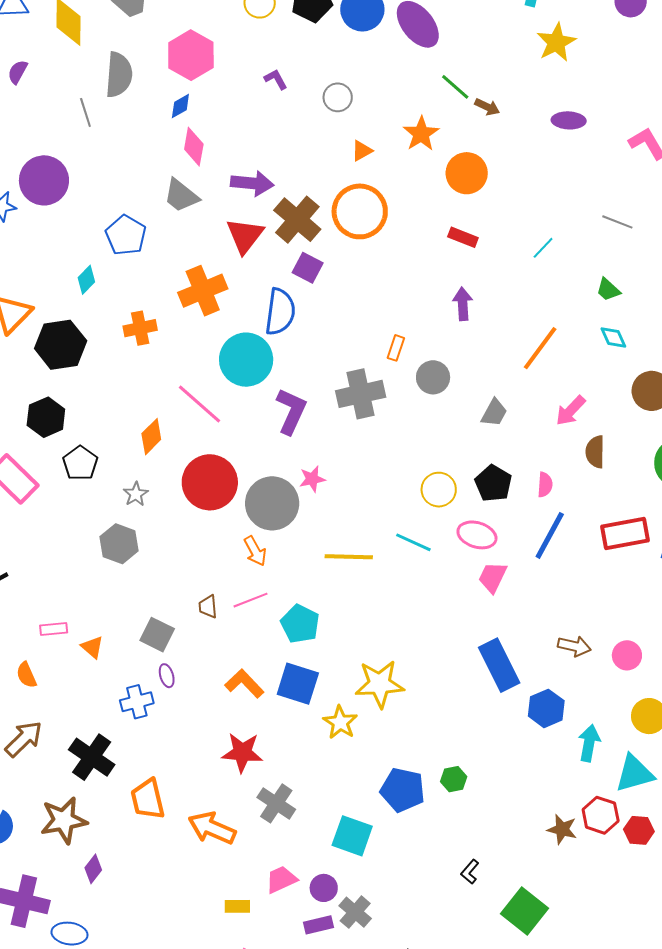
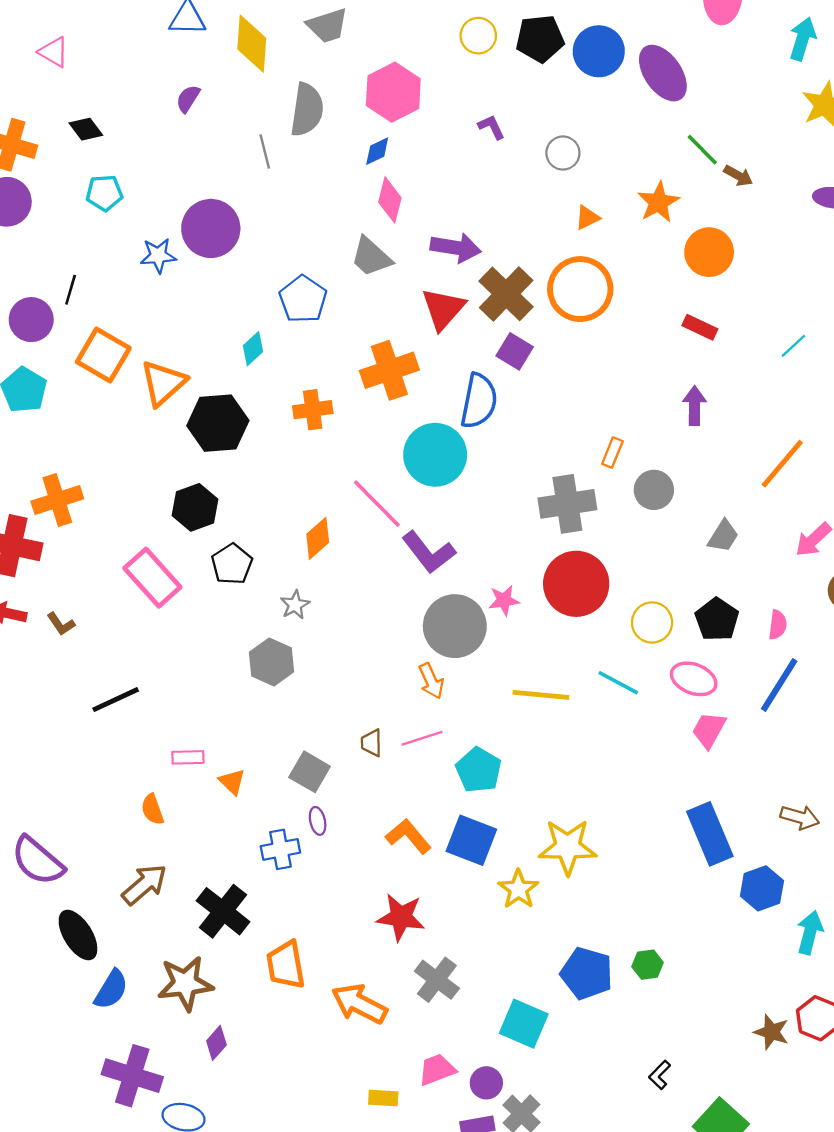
purple L-shape: (291, 411) -> (429, 552), moved, turned 114
red circle: (210, 482) -> (576, 584), moved

